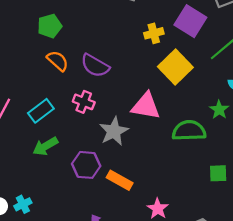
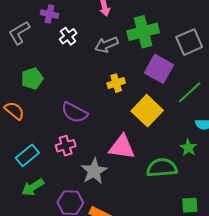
yellow cross: (154, 33) -> (116, 83), moved
orange semicircle: (58, 61) -> (14, 111), moved
pink cross: (84, 102) -> (66, 146), turned -36

